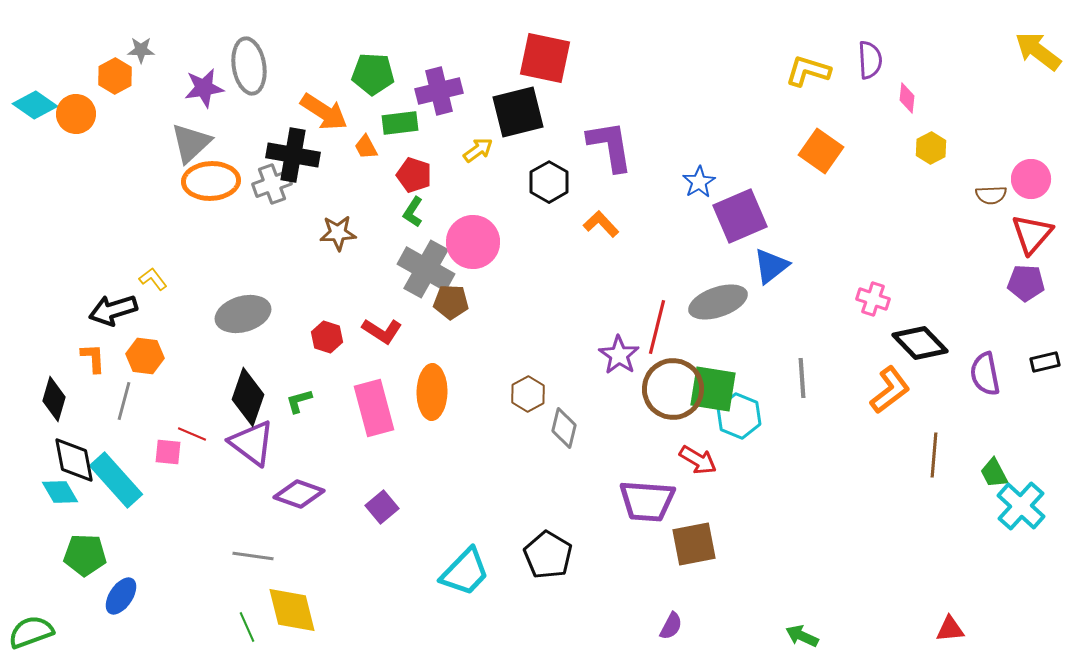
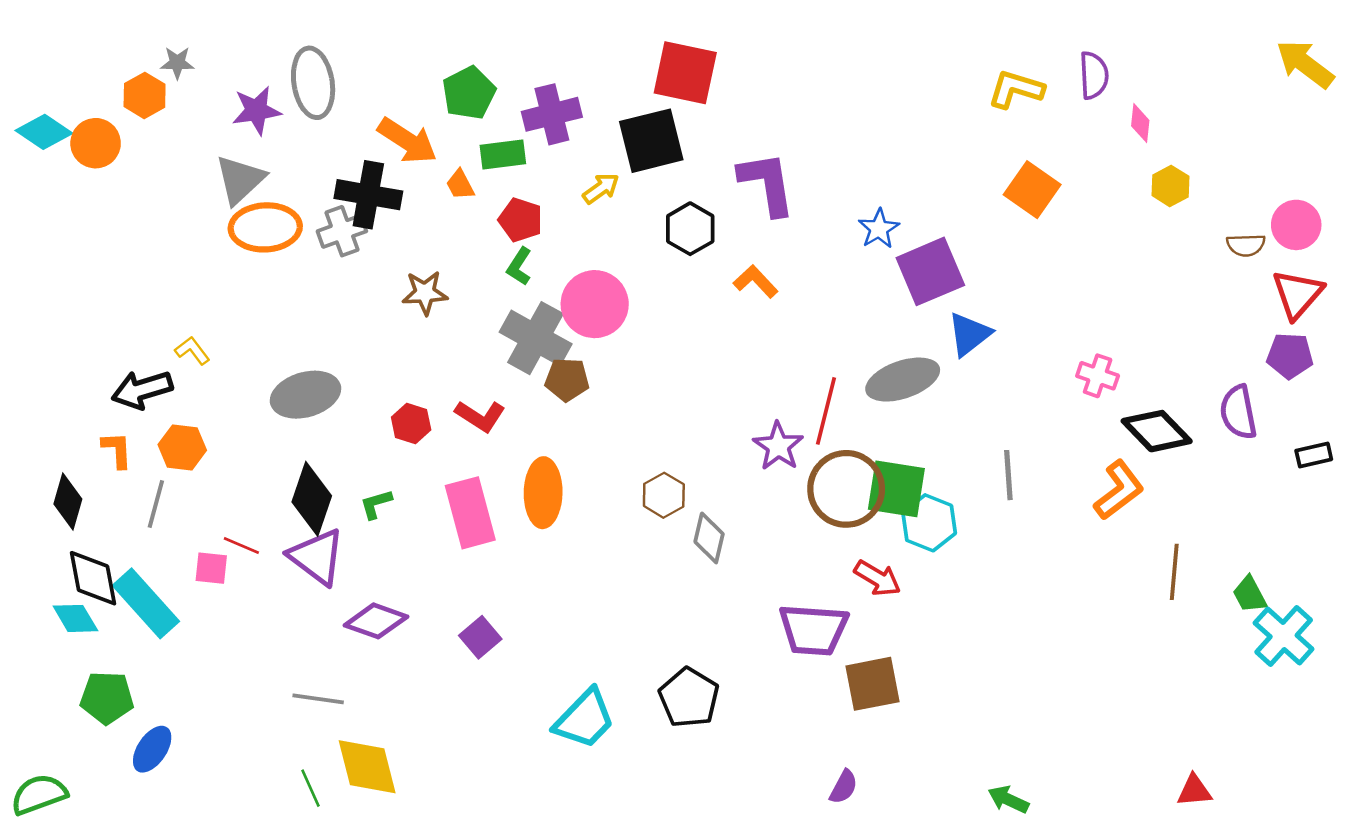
green pentagon: (373, 74) -> (469, 93), turned -30
purple semicircle: (985, 374) -> (1238, 412), moved

